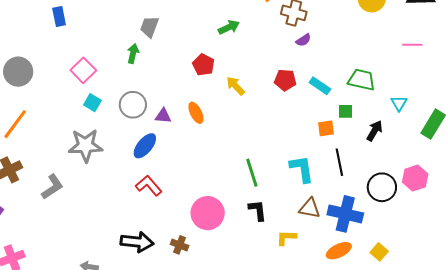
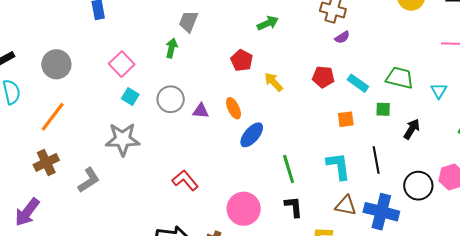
cyan triangle: (399, 103) -> (439, 91), moved
orange square: (326, 128) -> (346, 119), moved
blue ellipse: (145, 146) -> (252, 135), moved

